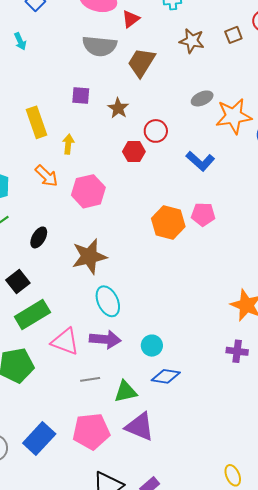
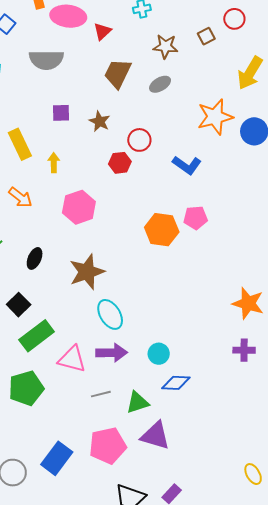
gray semicircle: (100, 46) -> (46, 60), moved
gray ellipse: (202, 98) -> (160, 84), moved
orange arrow: (46, 176) -> (20, 197), moved

